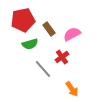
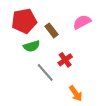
pink semicircle: (72, 34) -> (82, 22), moved

